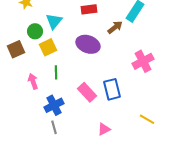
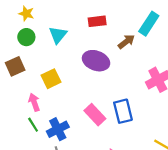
green circle: (35, 31) -> (26, 37), moved
yellow square: (48, 47) -> (51, 79), moved
green line: (56, 72) -> (33, 125), moved, turned -32

